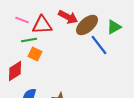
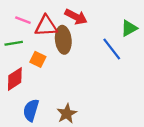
brown ellipse: (87, 25) -> (63, 40), moved, turned -55
green line: (29, 40) -> (14, 43), moved

